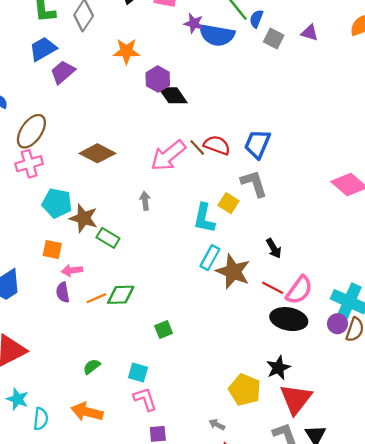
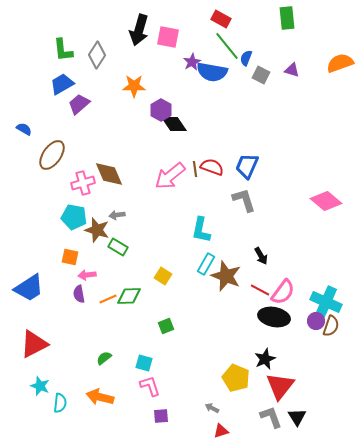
purple star: (194, 23) -> (192, 62), turned 30
brown line: (197, 147) -> (195, 169), turned 35
brown diamond: (97, 153) -> (109, 174), turned 40
pink cross: (29, 164) -> (83, 183), moved
gray arrow: (145, 201) -> (117, 215), moved, turned -91
yellow square: (229, 203) -> (163, 276), moved

